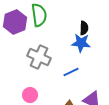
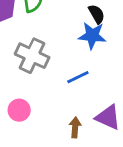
black semicircle: (84, 28) -> (97, 14), turned -32

